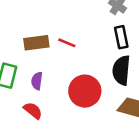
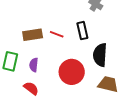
black rectangle: (121, 37) -> (82, 31), moved

